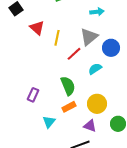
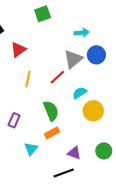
red triangle: (37, 28) -> (18, 50), turned 42
yellow line: (57, 38) -> (28, 79), moved
blue circle: (111, 48) -> (96, 55), moved
yellow circle: (97, 104) -> (93, 111), moved

